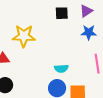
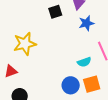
cyan semicircle: (61, 68) -> (84, 62), moved

